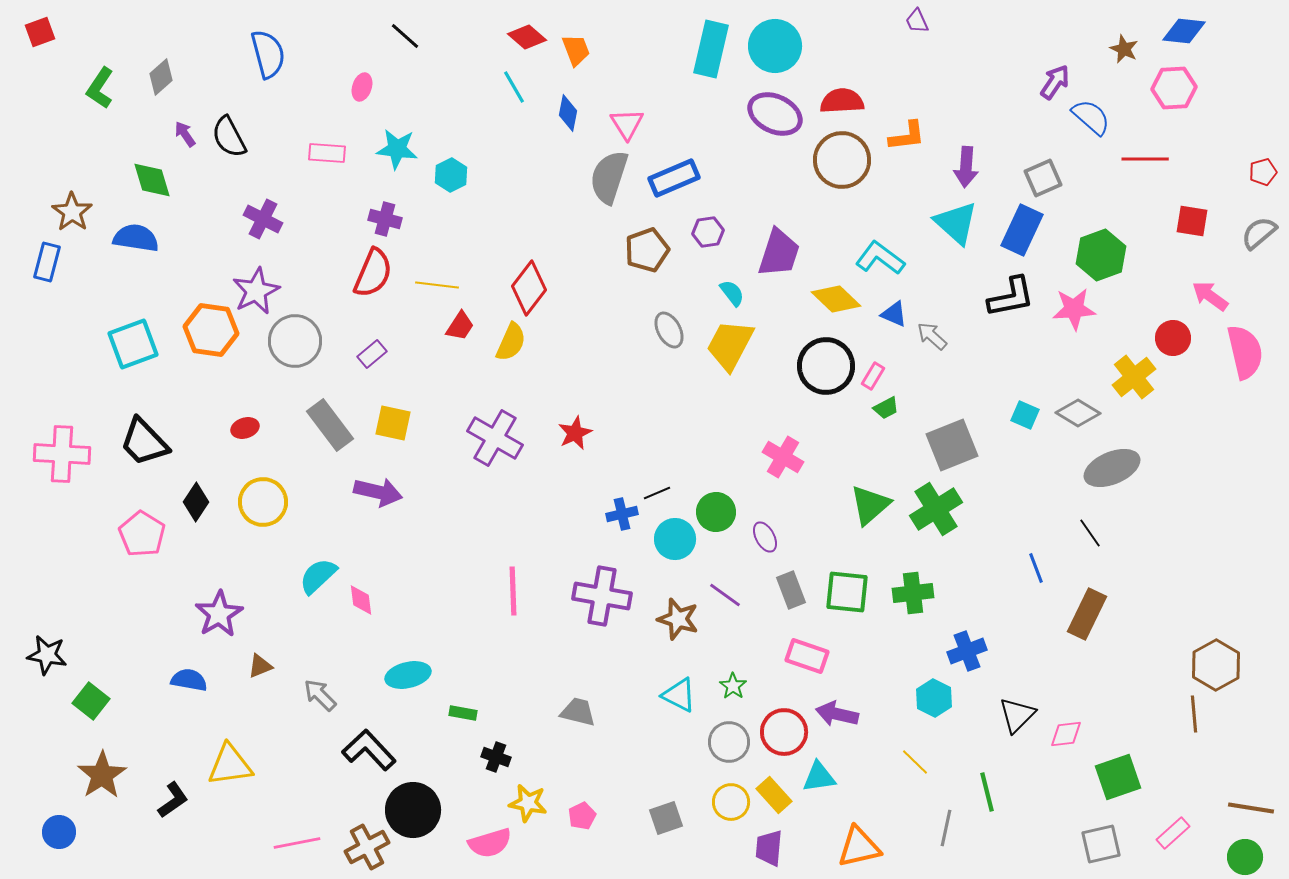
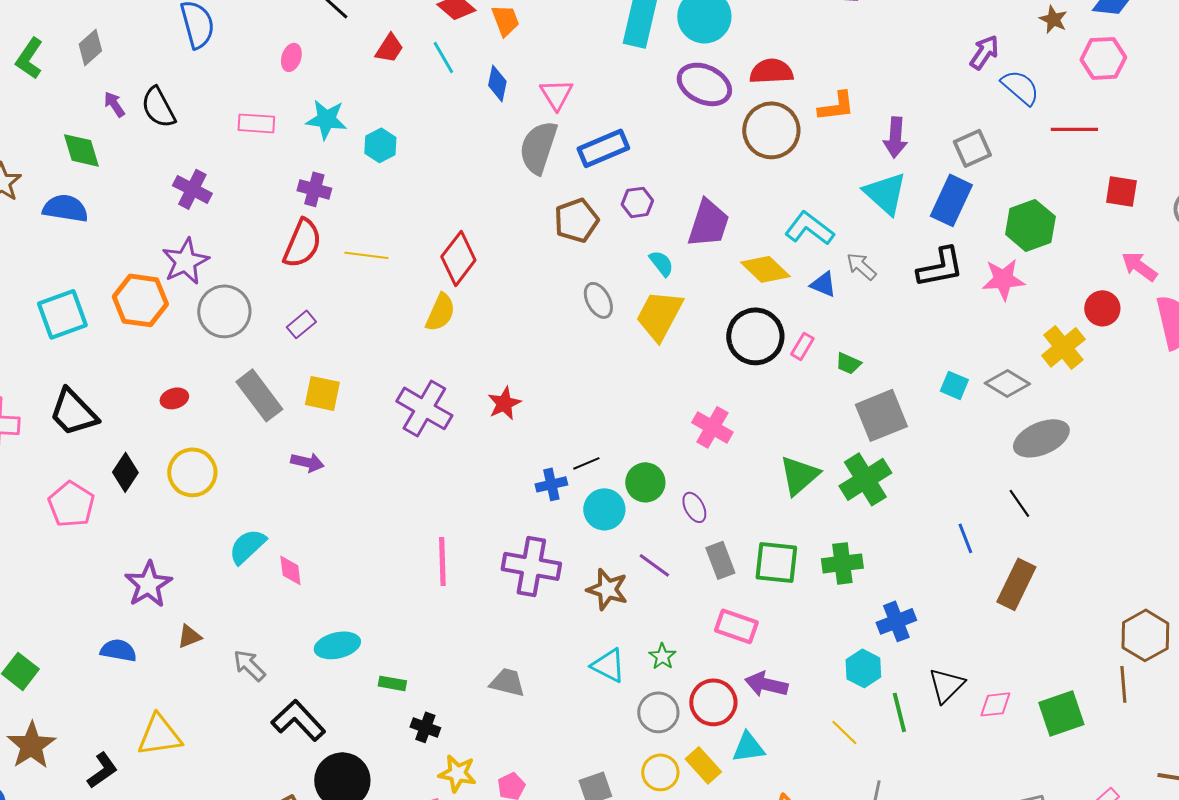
red trapezoid: (460, 326) -> (389, 48), moved
gray arrow: (932, 336) -> (861, 266), moved
green trapezoid: (886, 408) -> (848, 363), moved, turned 52
purple arrow: (378, 492) -> (307, 462), size x0.7
green square: (1118, 777) -> (1061, 713), moved
green line: (987, 792) -> (899, 712), moved

